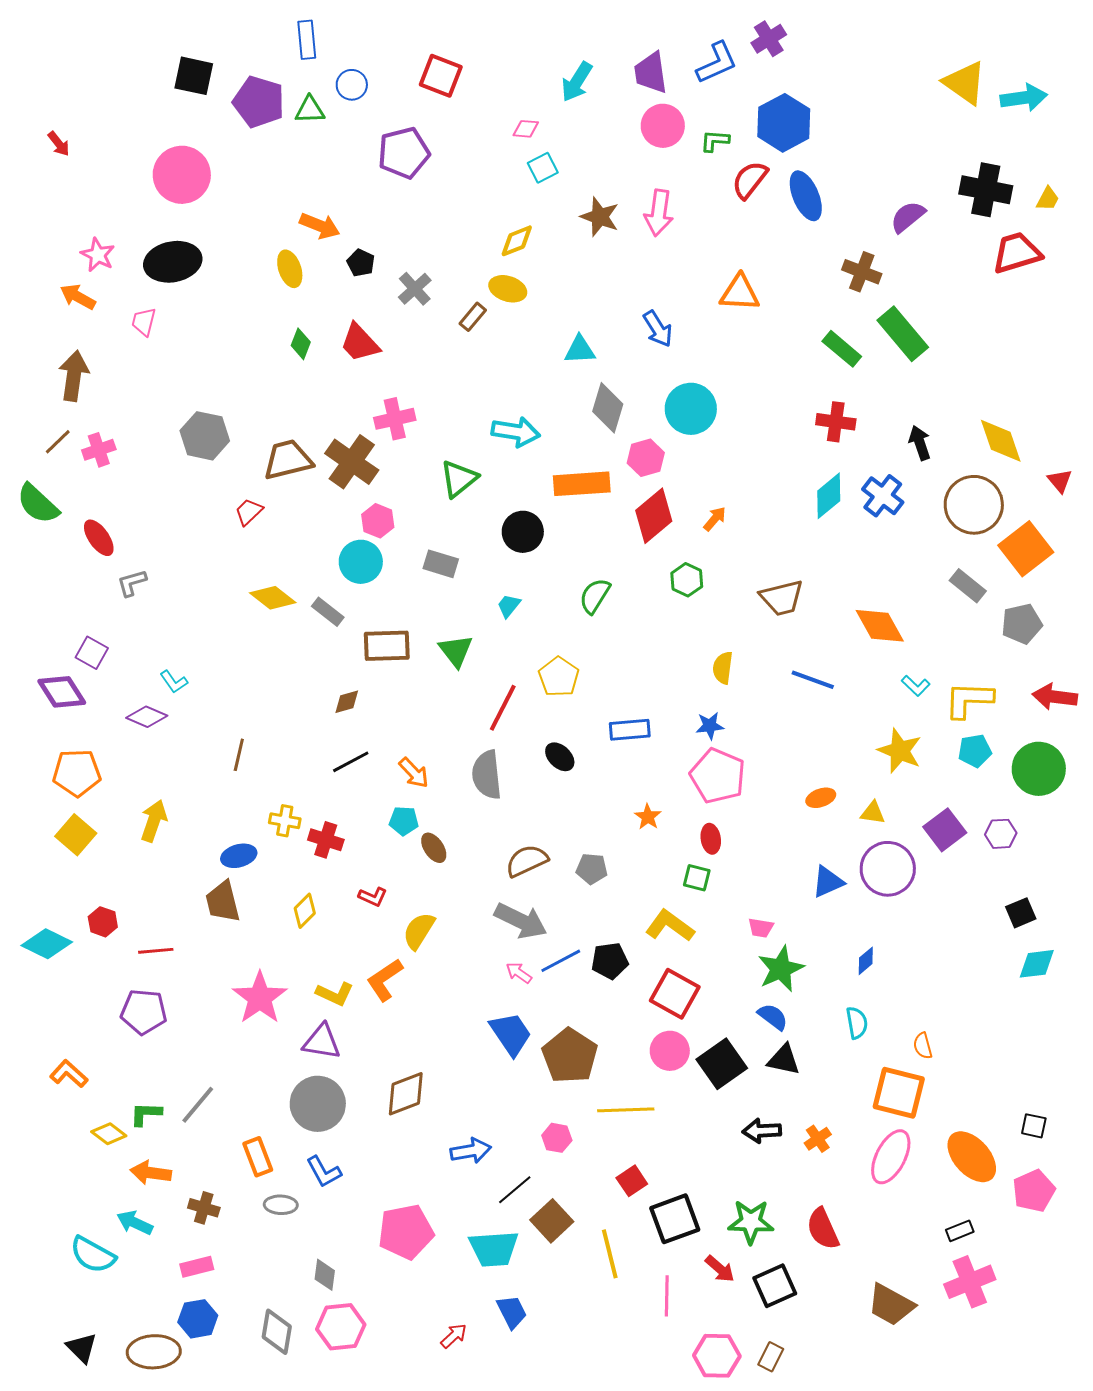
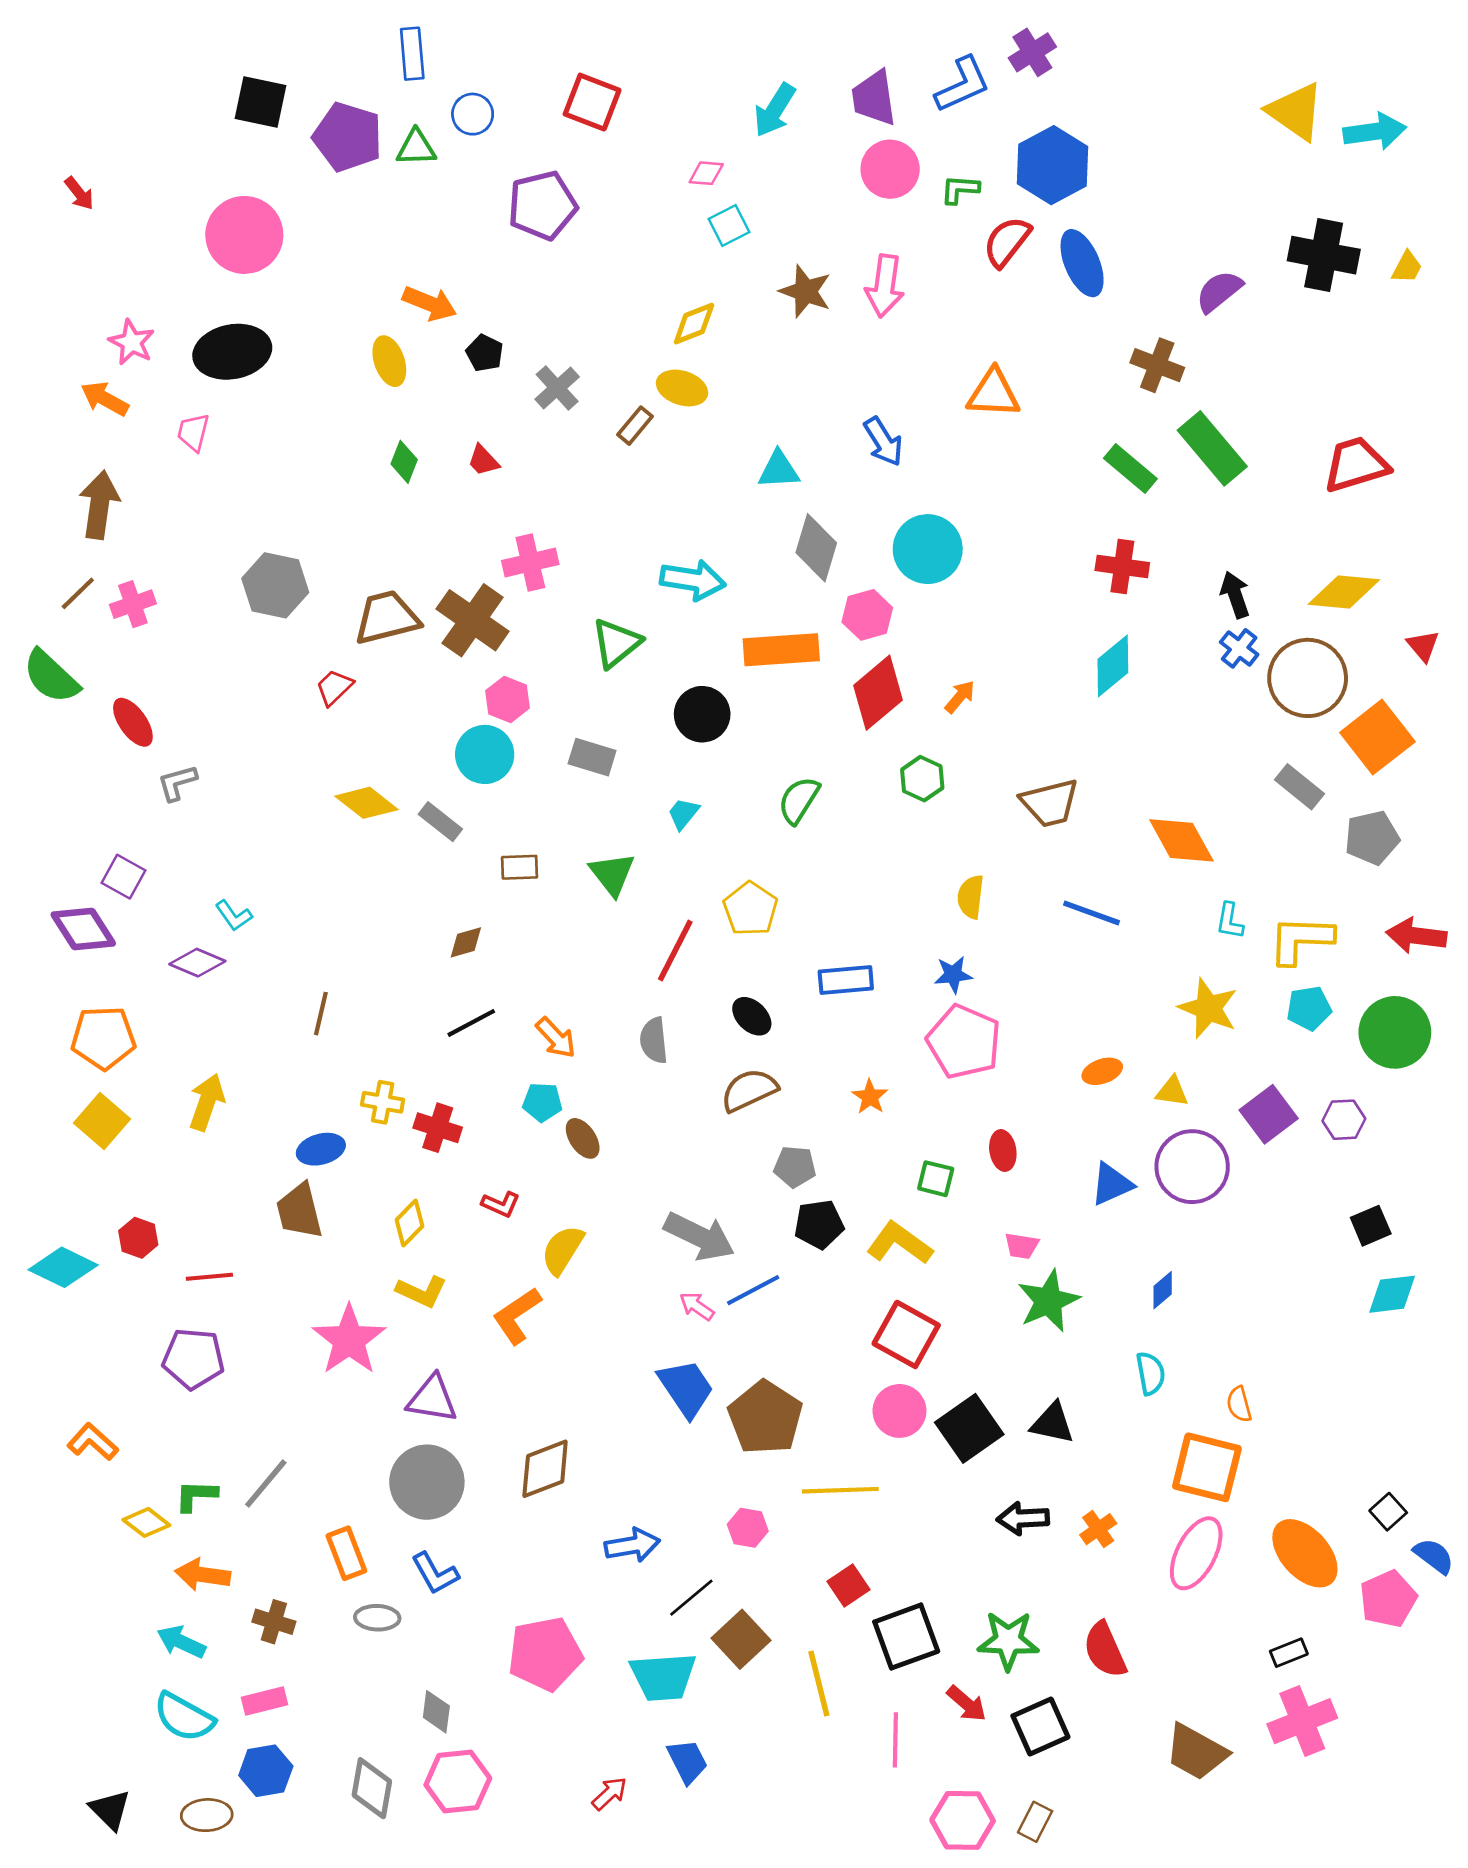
red trapezoid: (1017, 253) -> (1356, 465), moved
red trapezoid: (360, 343) -> (483, 460), size x0.6
yellow diamond: (1001, 441) -> (1344, 592), turned -66
blue cross: (883, 496) -> (1239, 648), moved, size x0.7
brown rectangle: (387, 646) -> (520, 867), size x0.6
cyan L-shape: (916, 686) -> (1230, 921), turned 56
gray semicircle: (487, 775) -> (654, 1040), size x0.7
red ellipse: (711, 839) -> (1003, 1151), moved
brown semicircle: (527, 861) -> (749, 1090), moved
black pentagon: (610, 961) -> (819, 1224), moved
yellow L-shape: (335, 994) -> (422, 1291), moved
blue semicircle: (773, 1017) -> (1434, 1556), moved
black square: (1034, 1126) -> (1388, 1512), turned 36
cyan semicircle: (93, 1255) -> (184, 1717), moved
brown ellipse: (154, 1352) -> (207, 1815), size x0.7

